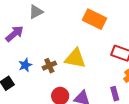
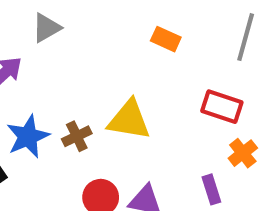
orange rectangle: (95, 19) -> (166, 39), size x0.6
blue star: (25, 65) -> (28, 137), size x1.5

